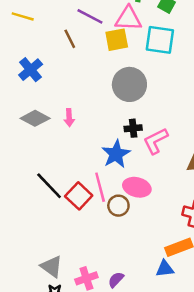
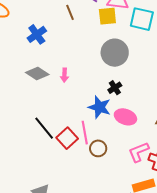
black cross: (133, 128) -> (115, 88), turned -32
pink L-shape: (156, 141) -> (139, 152), moved
blue star: (116, 154) -> (99, 107), turned -30
pink ellipse: (137, 187) -> (125, 117), moved

